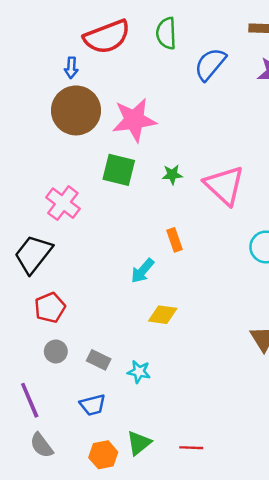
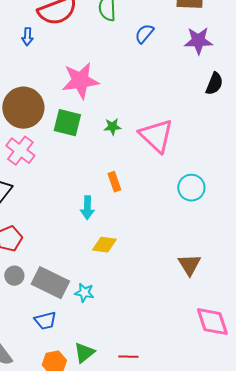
blue semicircle: (210, 64) -> (144, 34), size x0.7
brown circle: (76, 110) -> (23, 108), moved
cyan arrow: (143, 271) -> (87, 208), turned -40
gray rectangle: (99, 360) -> (50, 283), size x1.8

